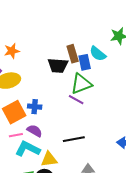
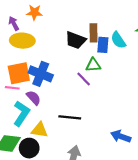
green triangle: (81, 84) -> (93, 65), size x0.7
blue cross: (35, 107) -> (41, 74), size x1.6
pink line: (16, 135) -> (12, 88), moved
cyan L-shape: (28, 149) -> (21, 113), turned 80

